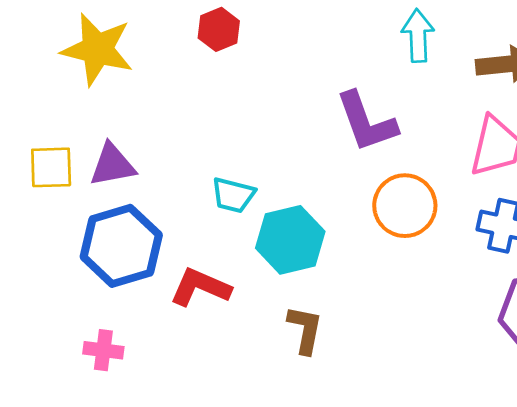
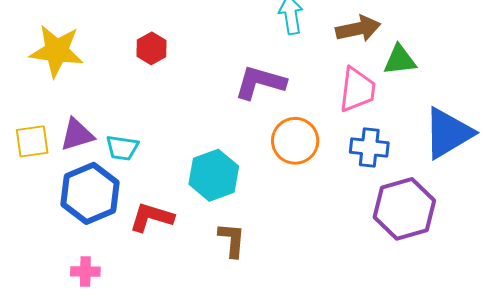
red hexagon: (219, 29) -> (151, 48), moved
purple L-shape: (366, 122) -> (260, 82), turned 132
cyan trapezoid: (233, 195) -> (122, 148), moved

